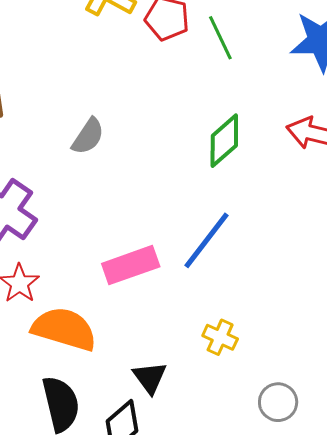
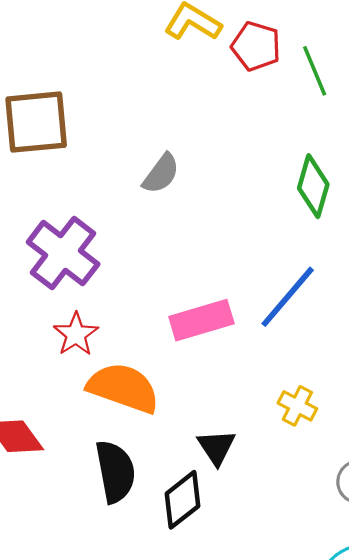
green diamond: (224, 141) -> (313, 186), turned -36

